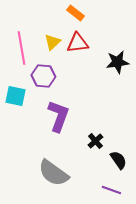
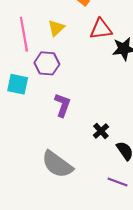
red triangle: (77, 43) -> (101, 29), moved
purple L-shape: (58, 116) -> (62, 105), size x0.7

